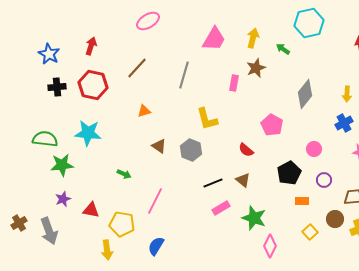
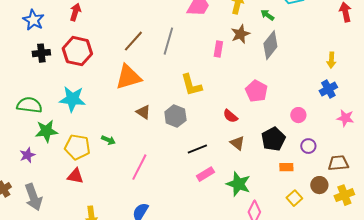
brown line: (137, 68) -> (133, 41), moved
gray diamond: (305, 94) -> (270, 45), moved
orange triangle: (144, 111) -> (128, 77), size x2.0
brown triangle: (243, 180) -> (237, 143), moved
purple star: (63, 199) -> (27, 155), moved
yellow pentagon: (122, 224) -> (77, 147), moved

